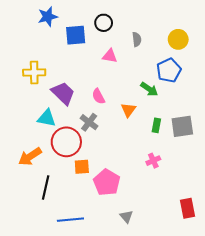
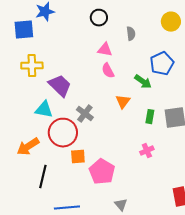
blue square: (76, 35) -> (24, 30), moved
yellow circle: (178, 39) -> (171, 22), moved
pink semicircle: (98, 96) -> (108, 71), moved

